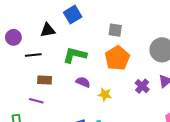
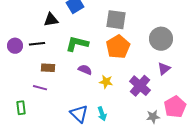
gray square: (115, 30) -> (116, 20), size x1.5
purple circle: (13, 37) -> (15, 46), moved
purple cross: (142, 86) -> (140, 86), moved, size x1.5

